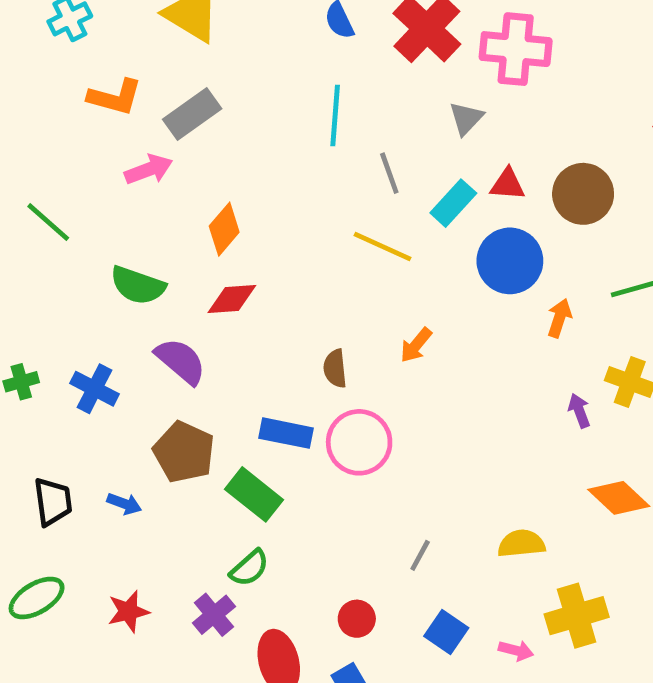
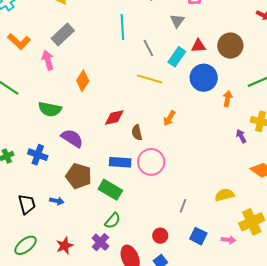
orange L-shape: (115, 97) -> (19, 41), moved, turned 35
pink arrow: (149, 169) -> (48, 60), turned -78
red diamond: (232, 299) -> (114, 117), moved

